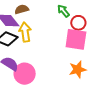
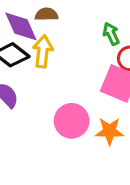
pink circle: (25, 74) -> (72, 121), moved

